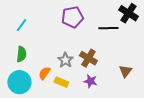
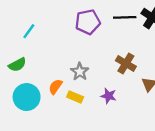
black line: (108, 28) -> (125, 17), moved
green semicircle: (21, 54) -> (17, 65), moved, turned 56
brown cross: (88, 58) -> (126, 64), moved

